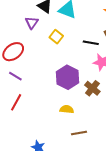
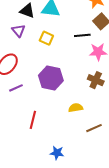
purple line: (15, 76) -> (16, 88), turned -40
purple hexagon: (68, 77) -> (51, 78), moved
red line: (16, 102) -> (33, 120), moved

